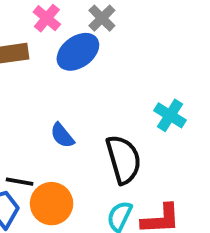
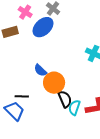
black semicircle: (124, 159) -> (65, 99), moved, size x0.7
orange circle: (52, 204) -> (54, 83), moved

